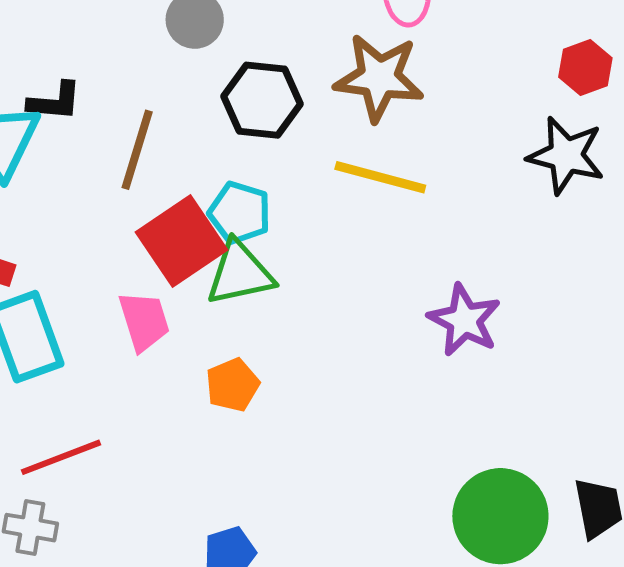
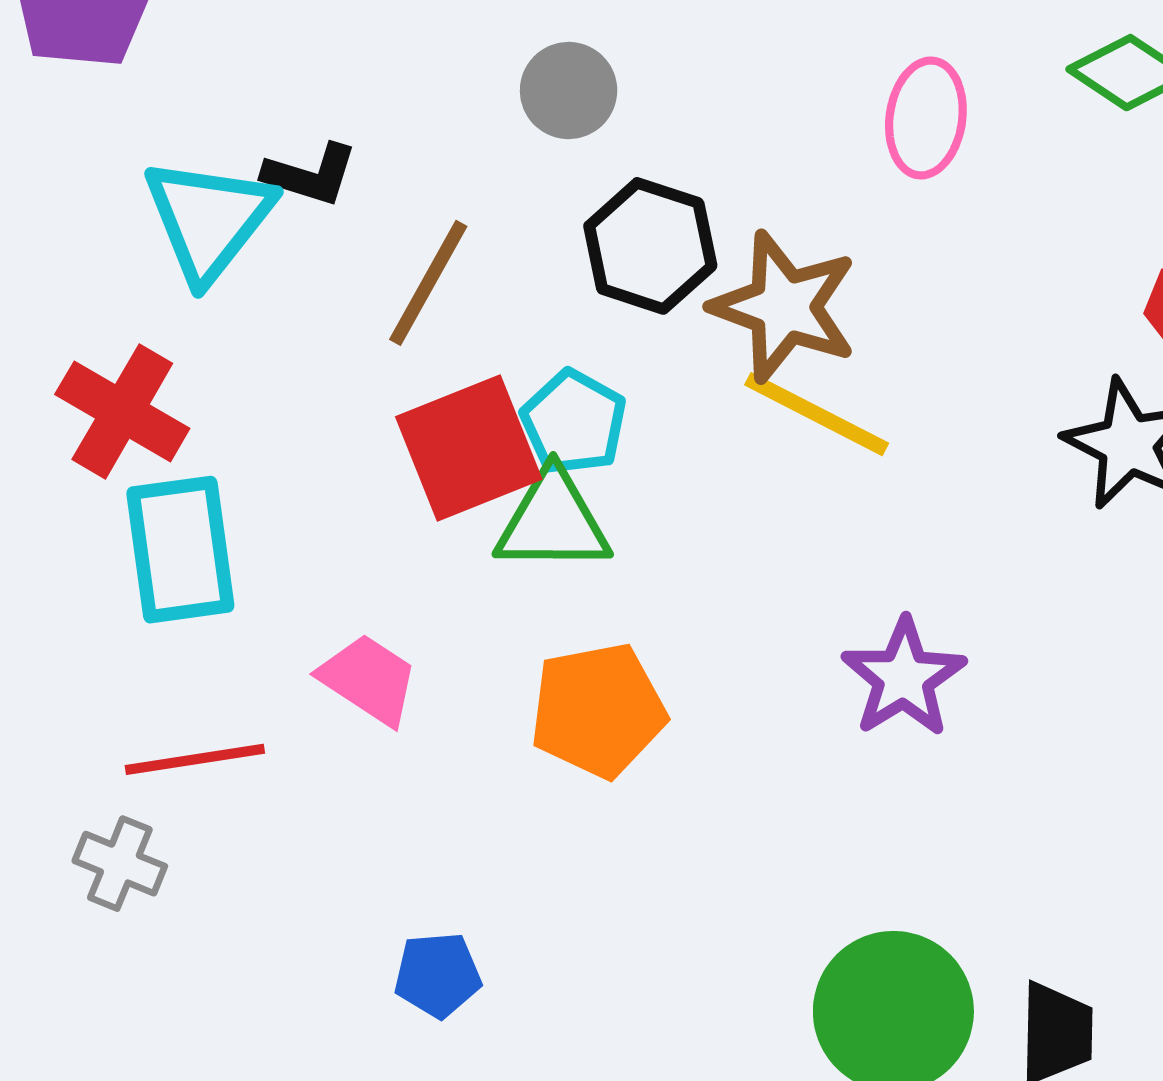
brown star: (379, 78) -> (784, 307), moved
pink trapezoid: (144, 321) -> (369, 679), moved, turned -52
orange pentagon: (232, 385) -> (598, 710), moved, size x1.5

